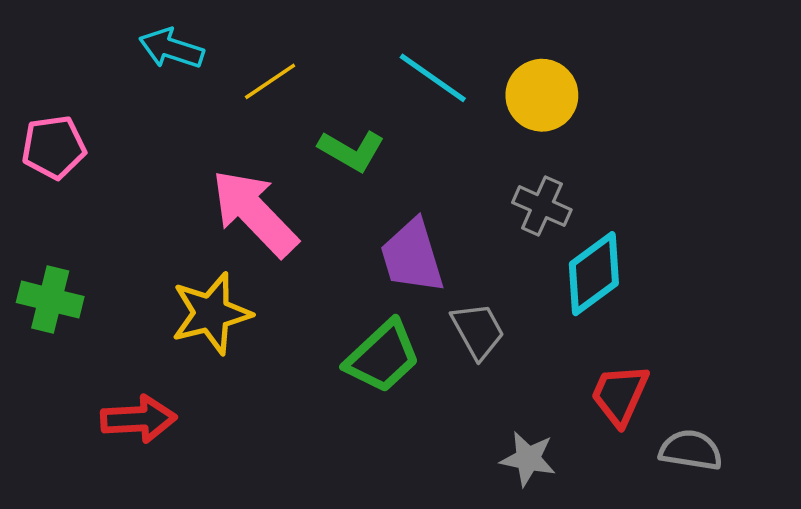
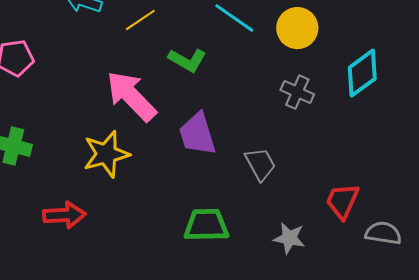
purple trapezoid: (412, 256) -> (197, 134), moved
cyan diamond: (594, 274) -> (362, 73), moved
green trapezoid: (383, 357) -> (206, 225), moved, turned -138

